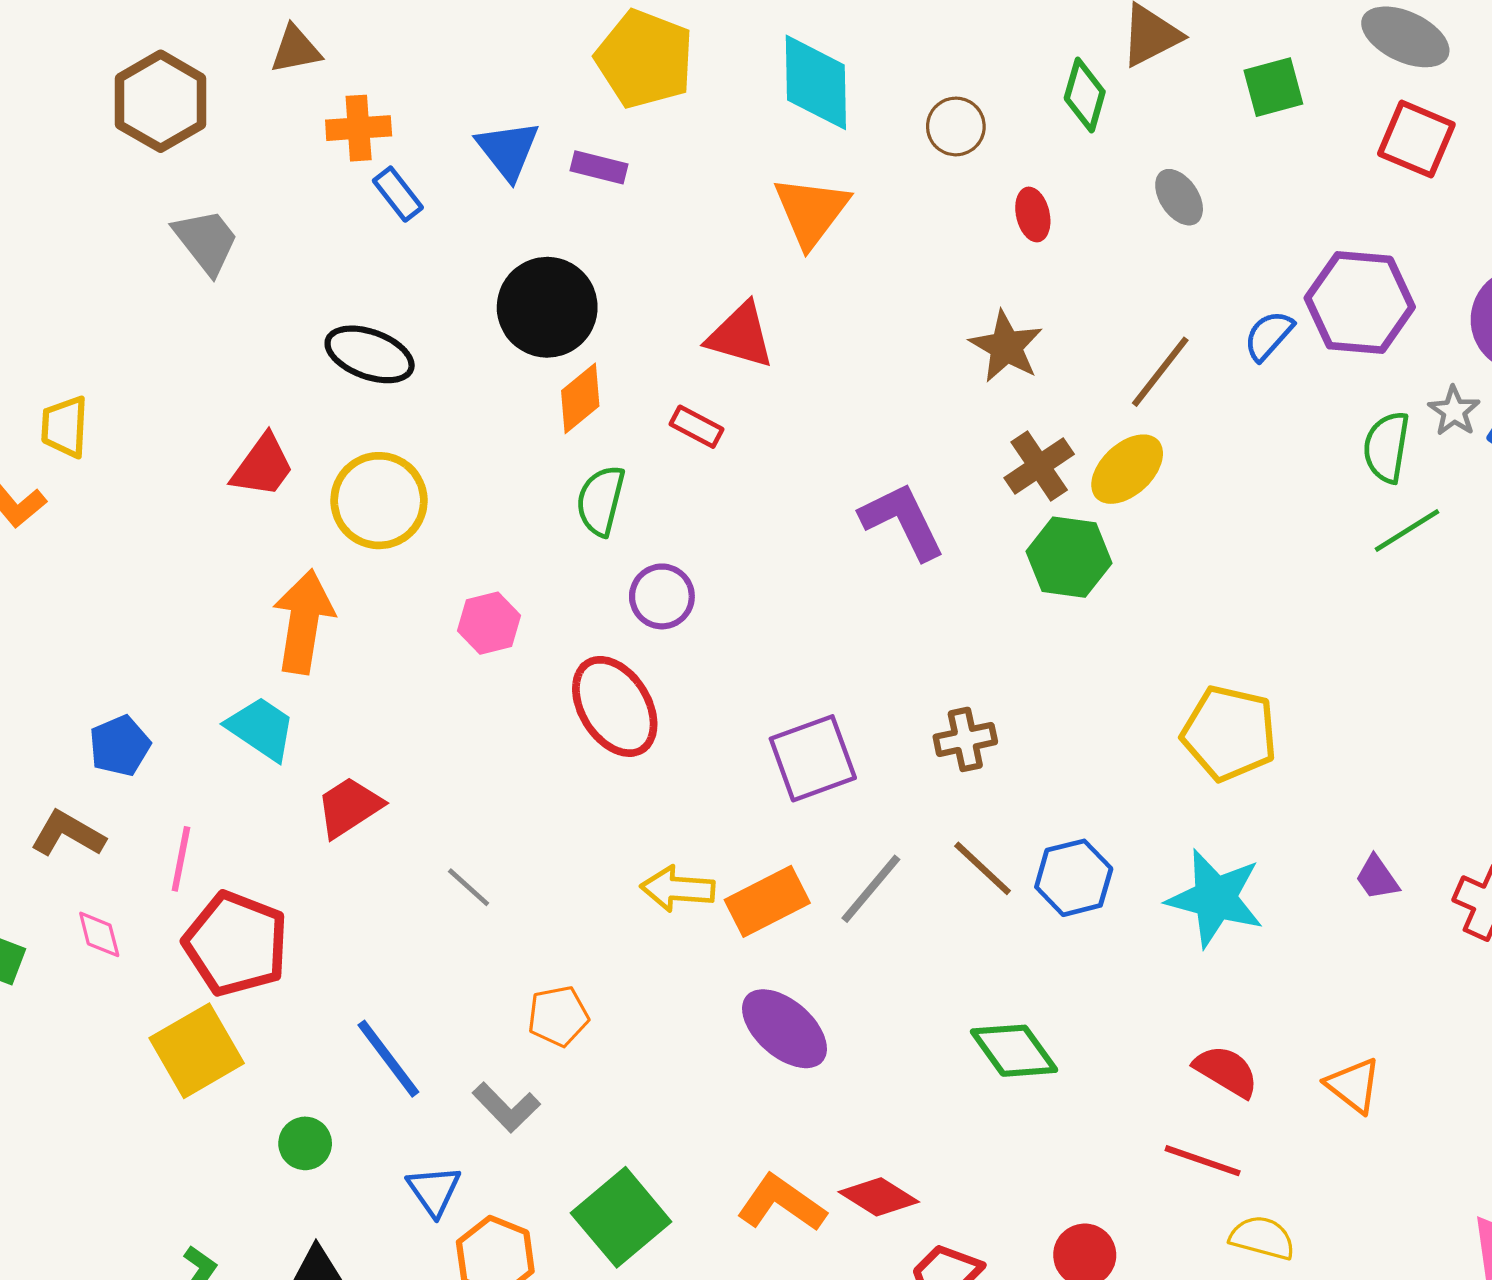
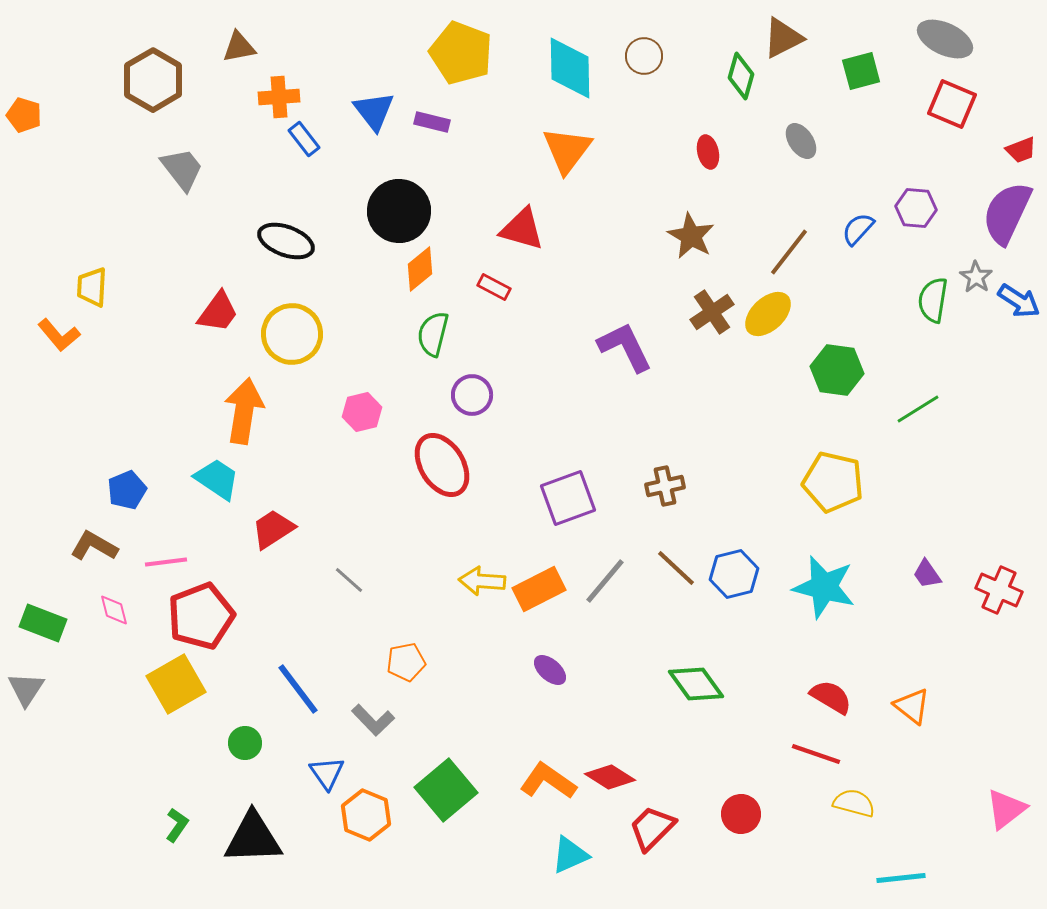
brown circle: (956, 126) -> (644, 56), moved
purple hexagon: (1360, 303) -> (916, 208), size x0.6
green line: (1407, 530) -> (918, 409), moved
green hexagon: (1069, 557) -> (837, 370), moved
pink line: (181, 859) -> (166, 562), turned 72
red pentagon: (236, 944) -> (201, 616), turned 30
purple ellipse: (785, 1029) -> (550, 670), size x0.6

